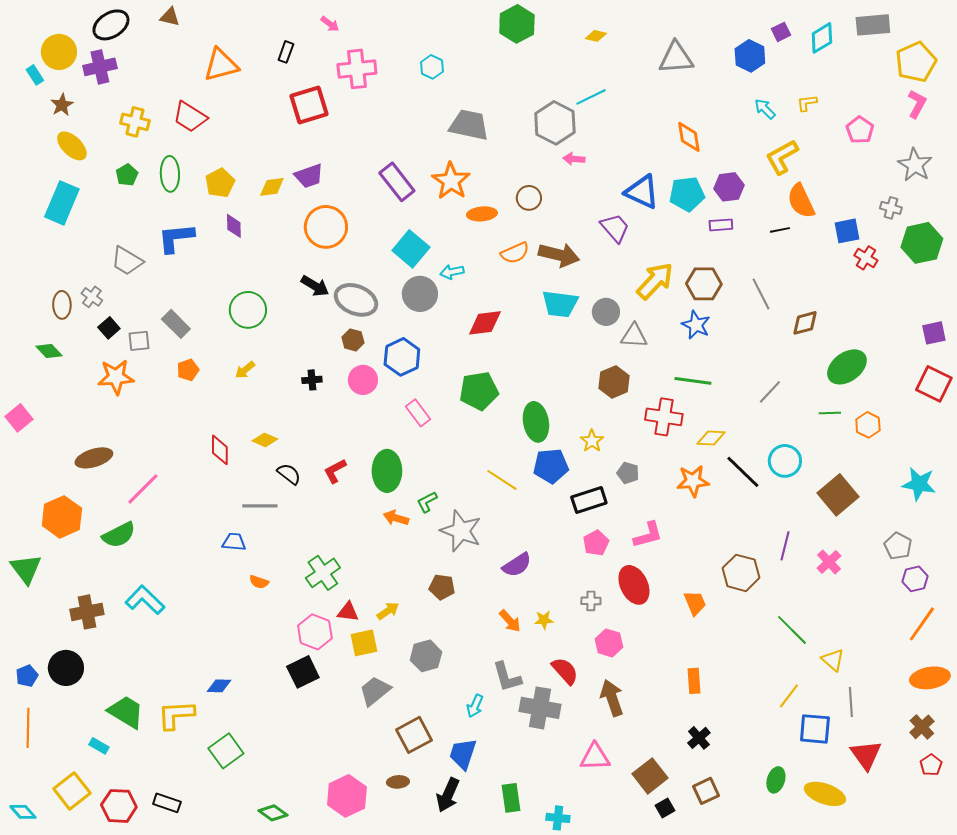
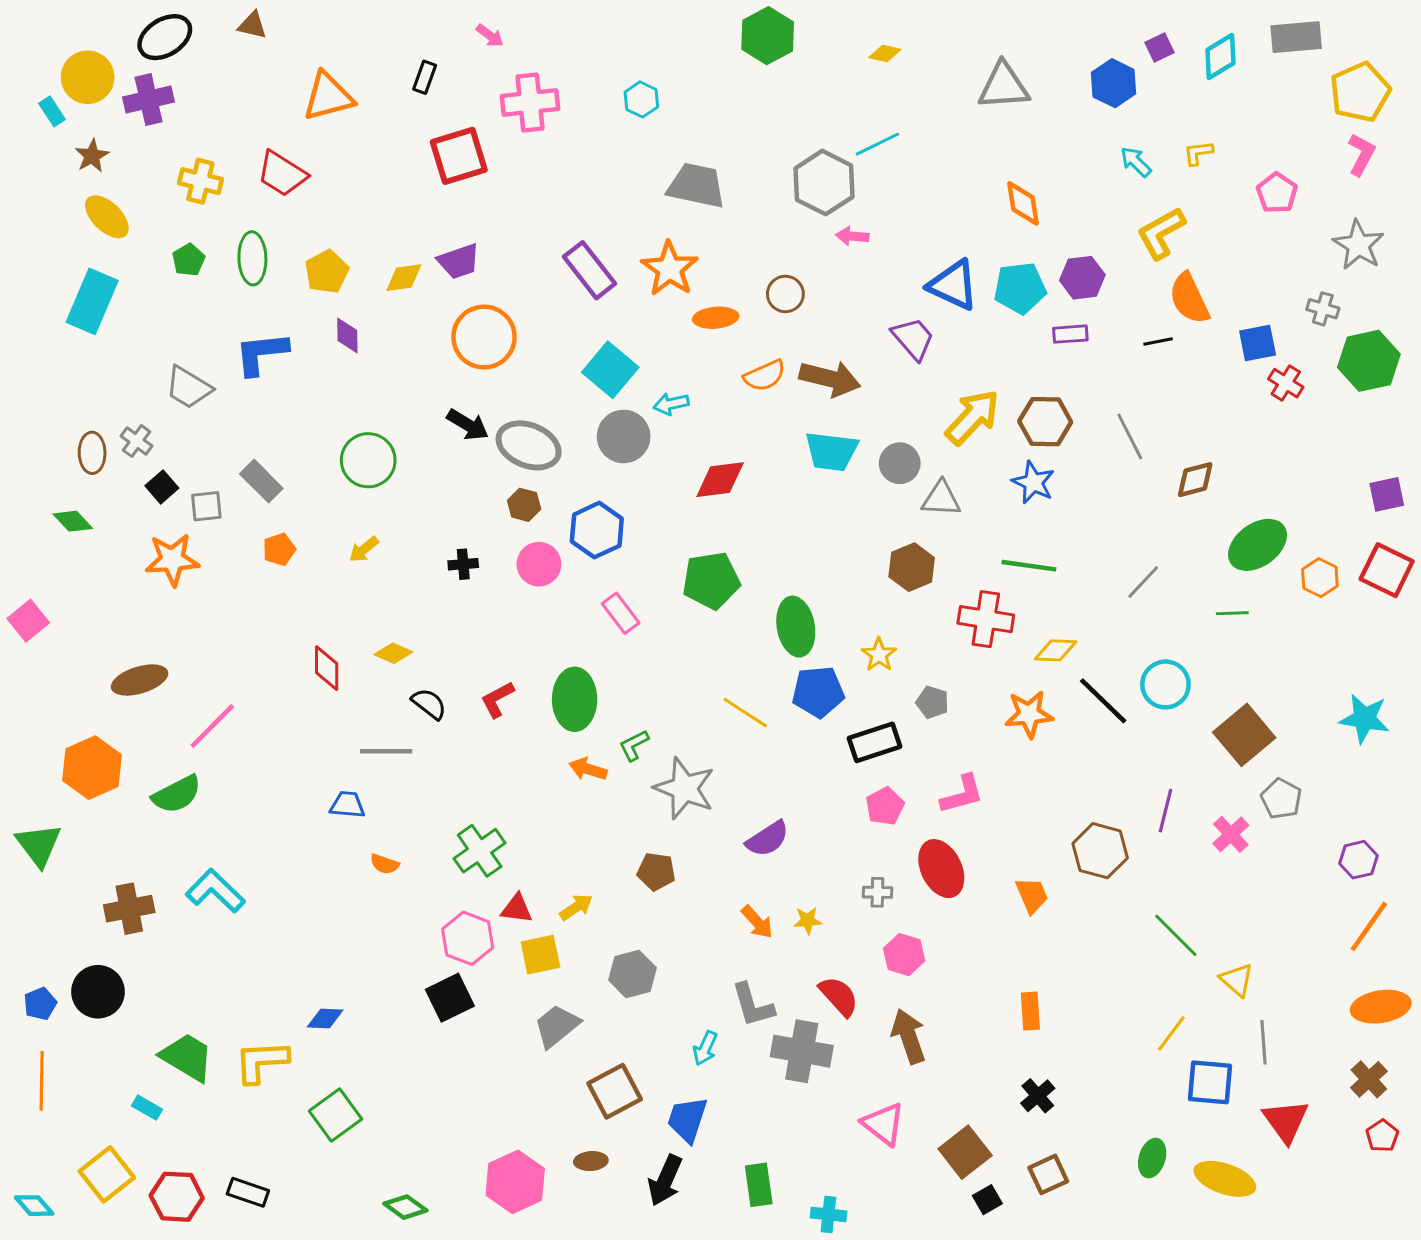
orange hexagon: (868, 425) -> (1320, 578), moved
gray pentagon: (898, 546) -> (1281, 799), moved
pink triangle: (595, 757) -> (883, 1124), turned 40

